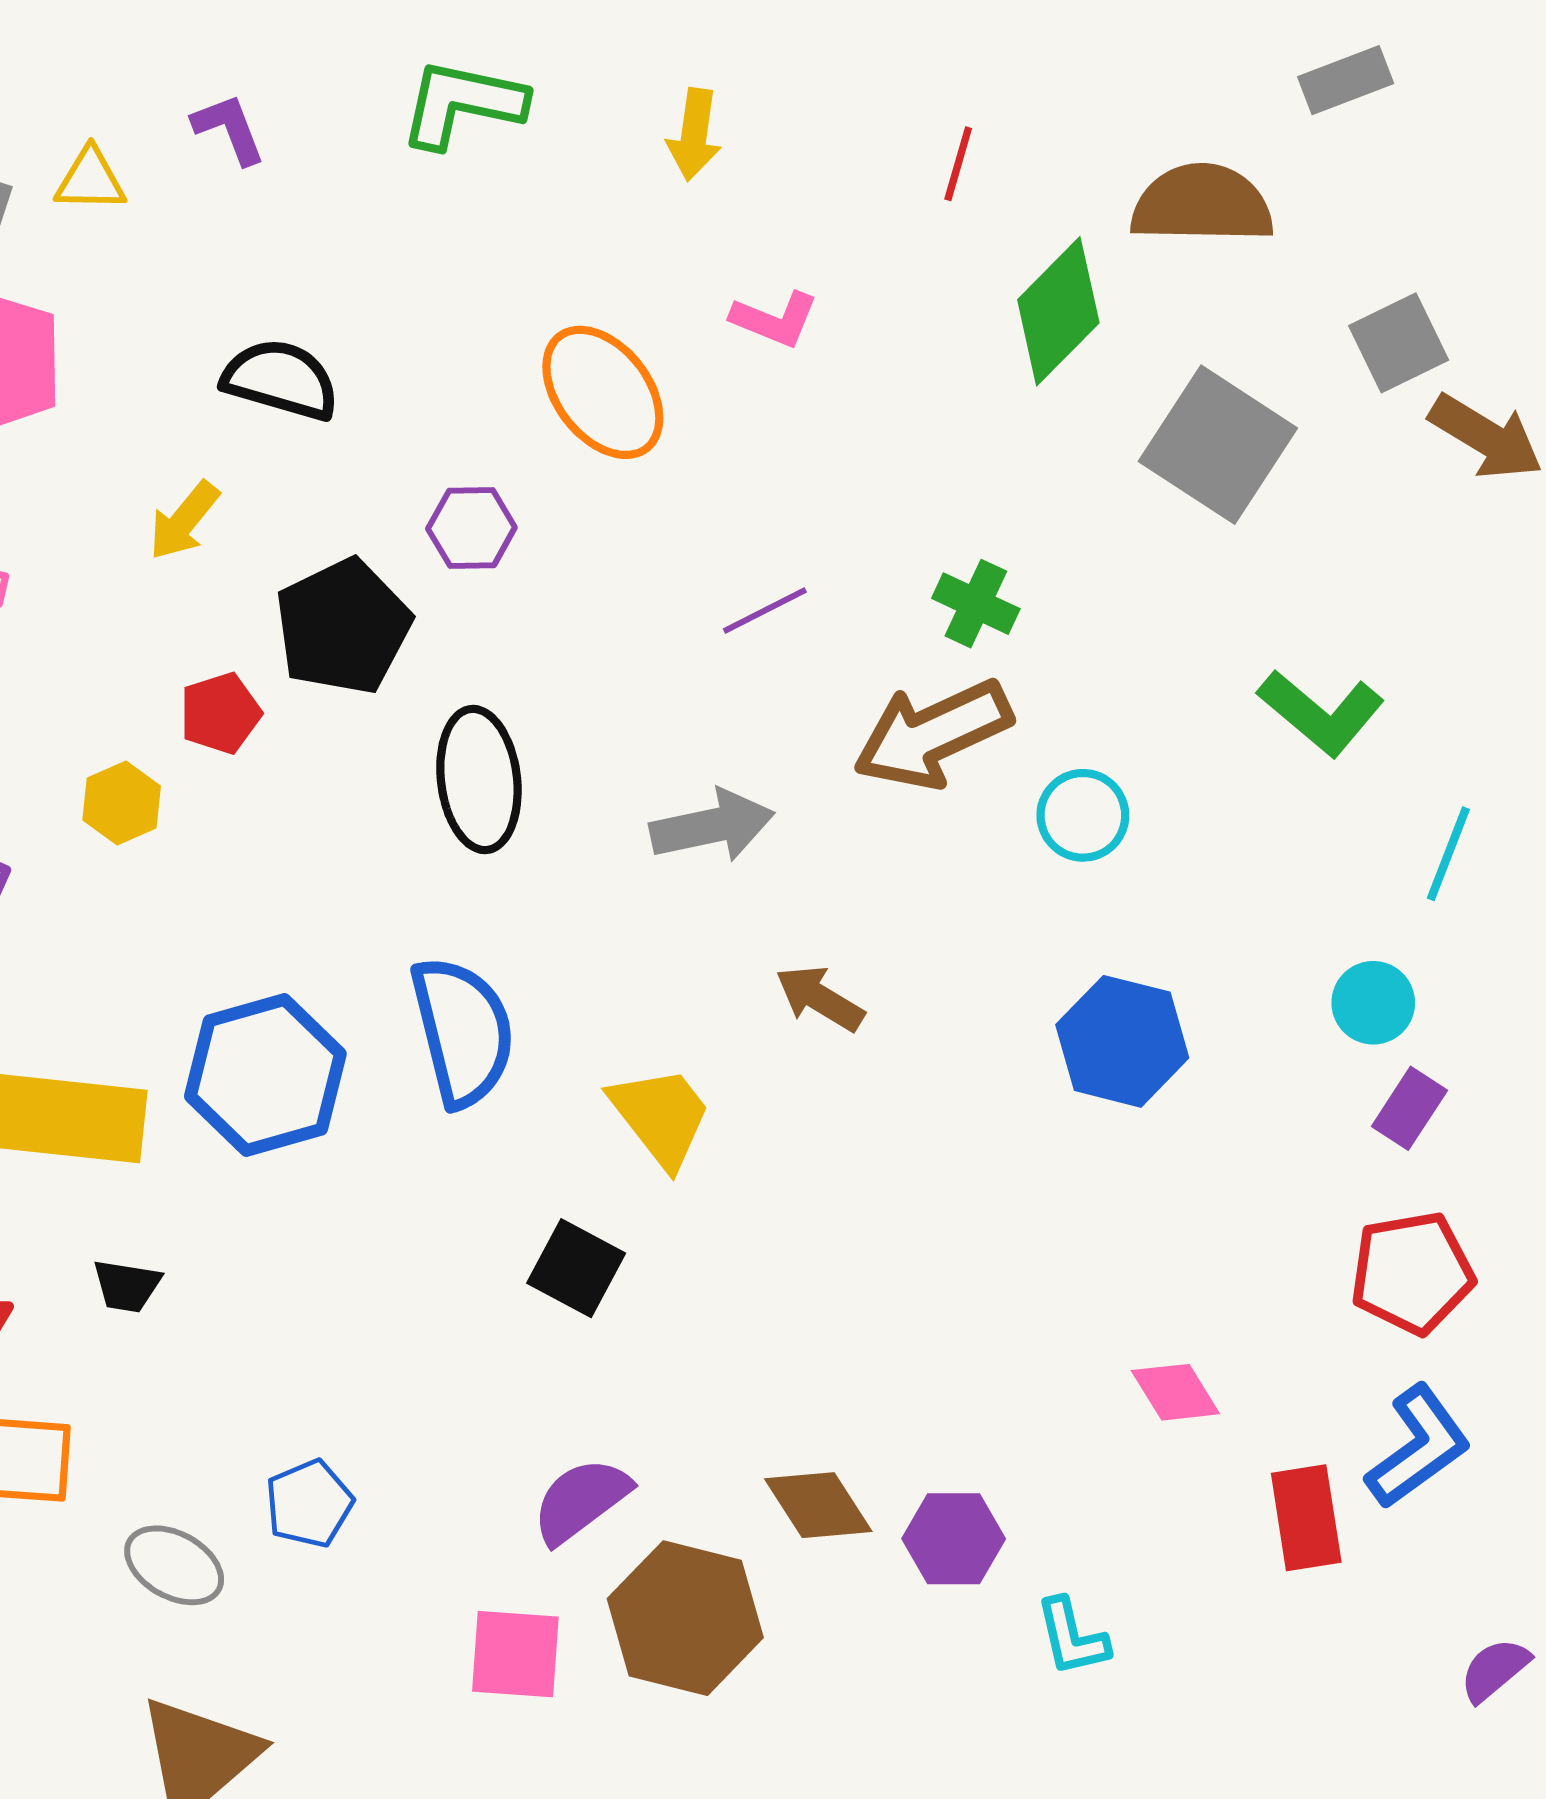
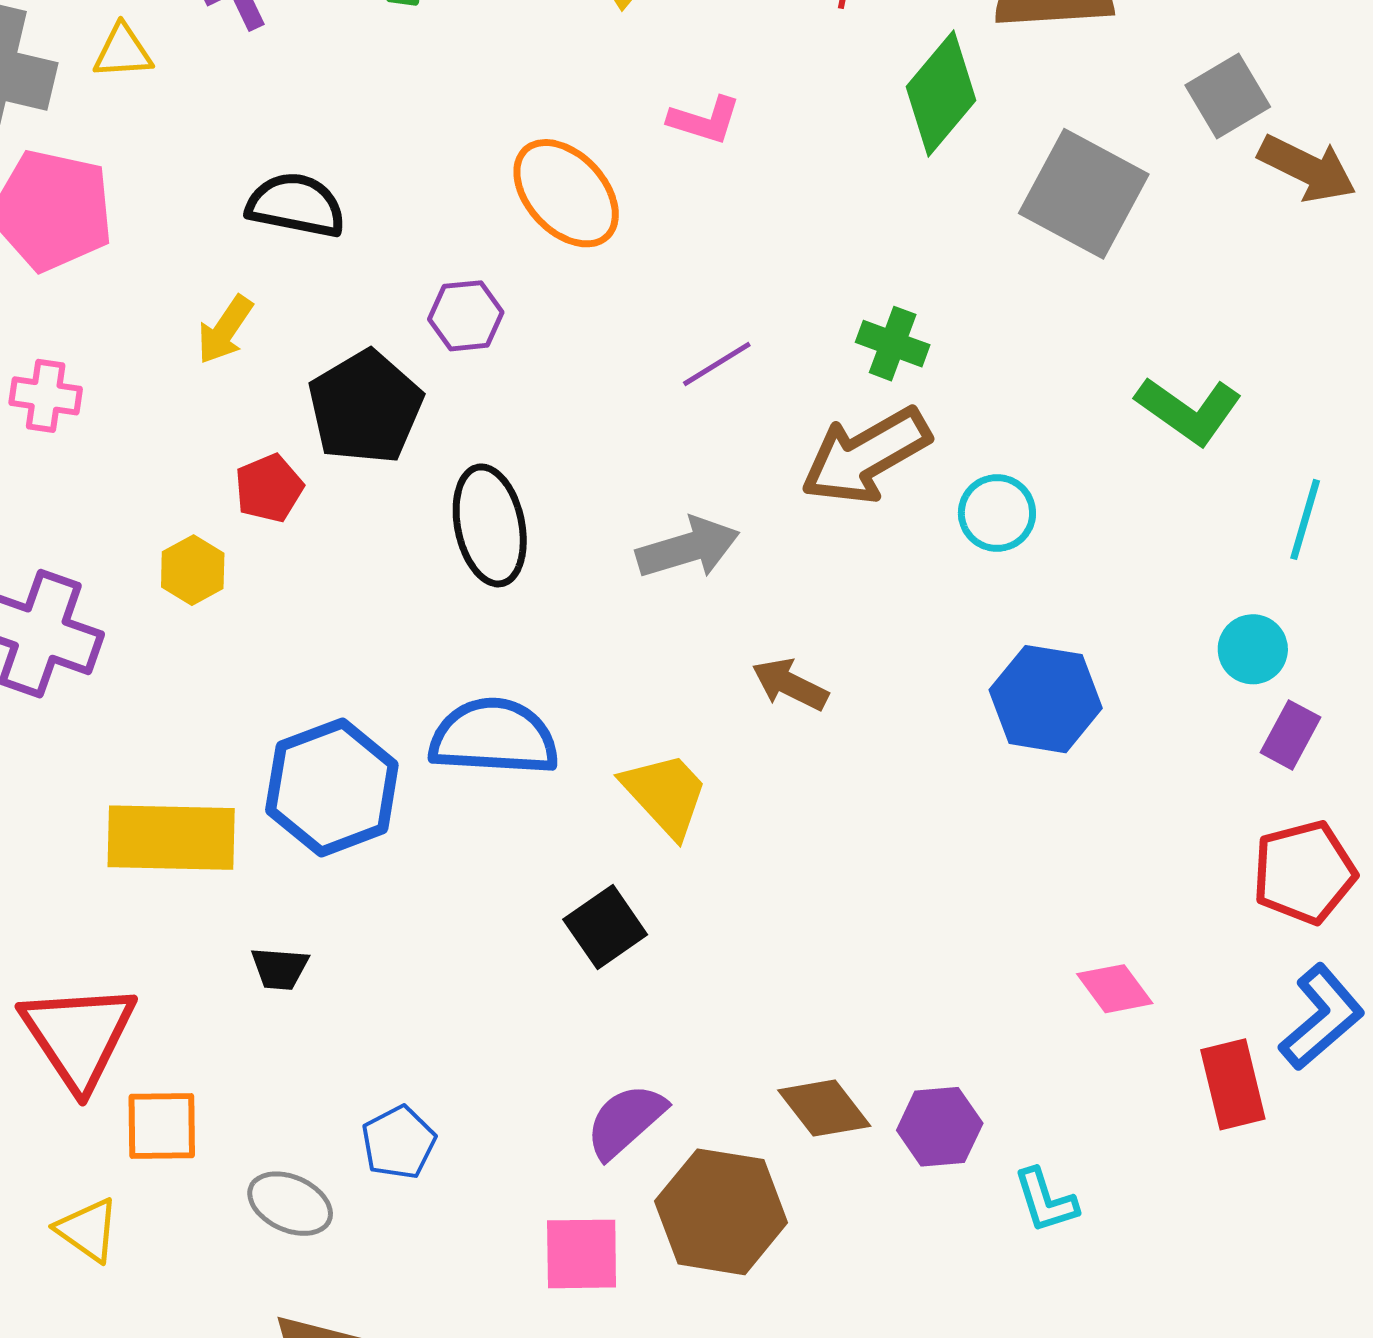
blue semicircle: (463, 1031) -> (494, 737), turned -68
black square: (576, 1268) -> (605, 927), turned 32
black trapezoid: (127, 1286) -> (280, 968), moved

